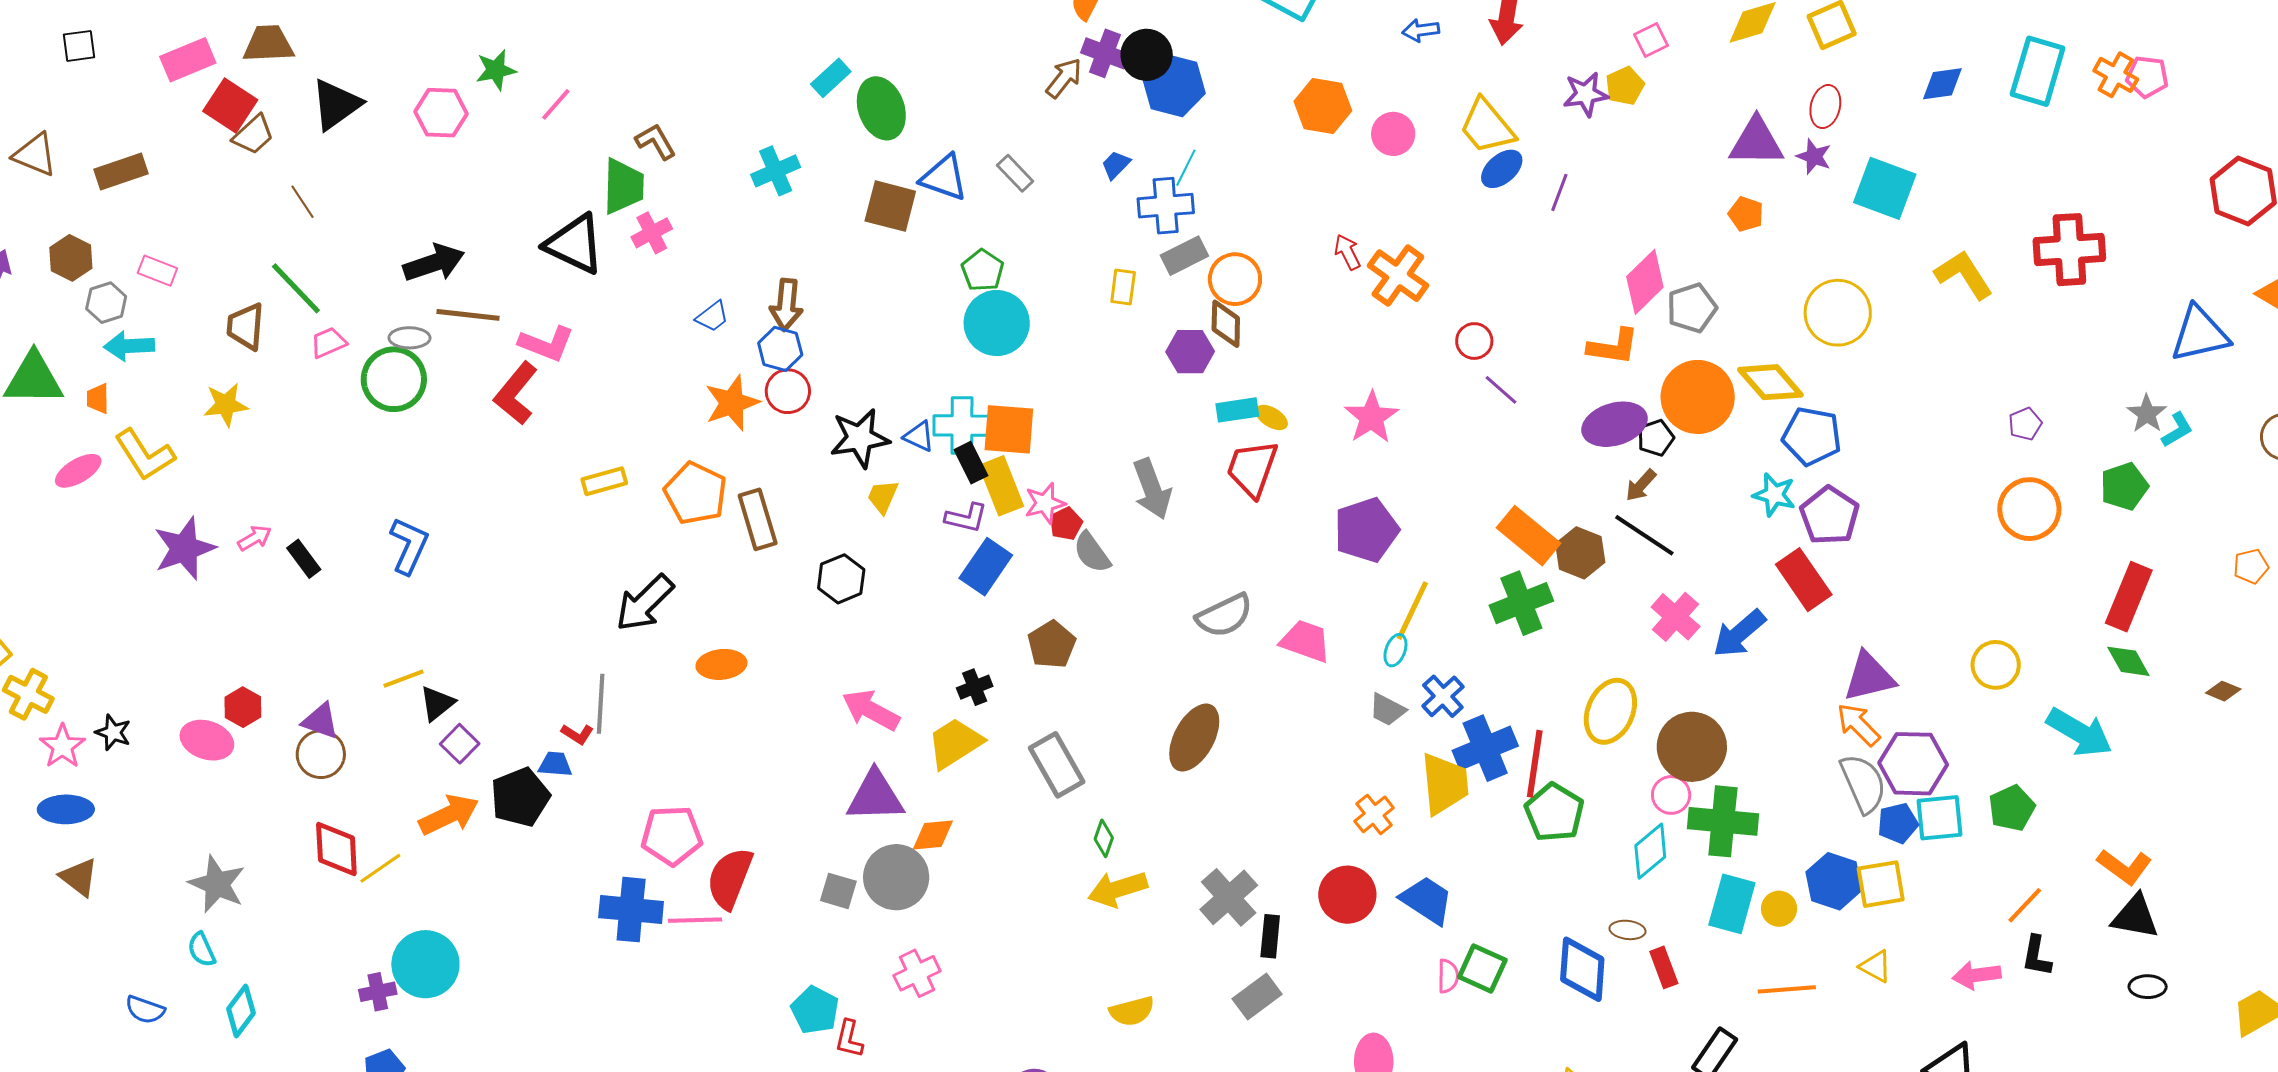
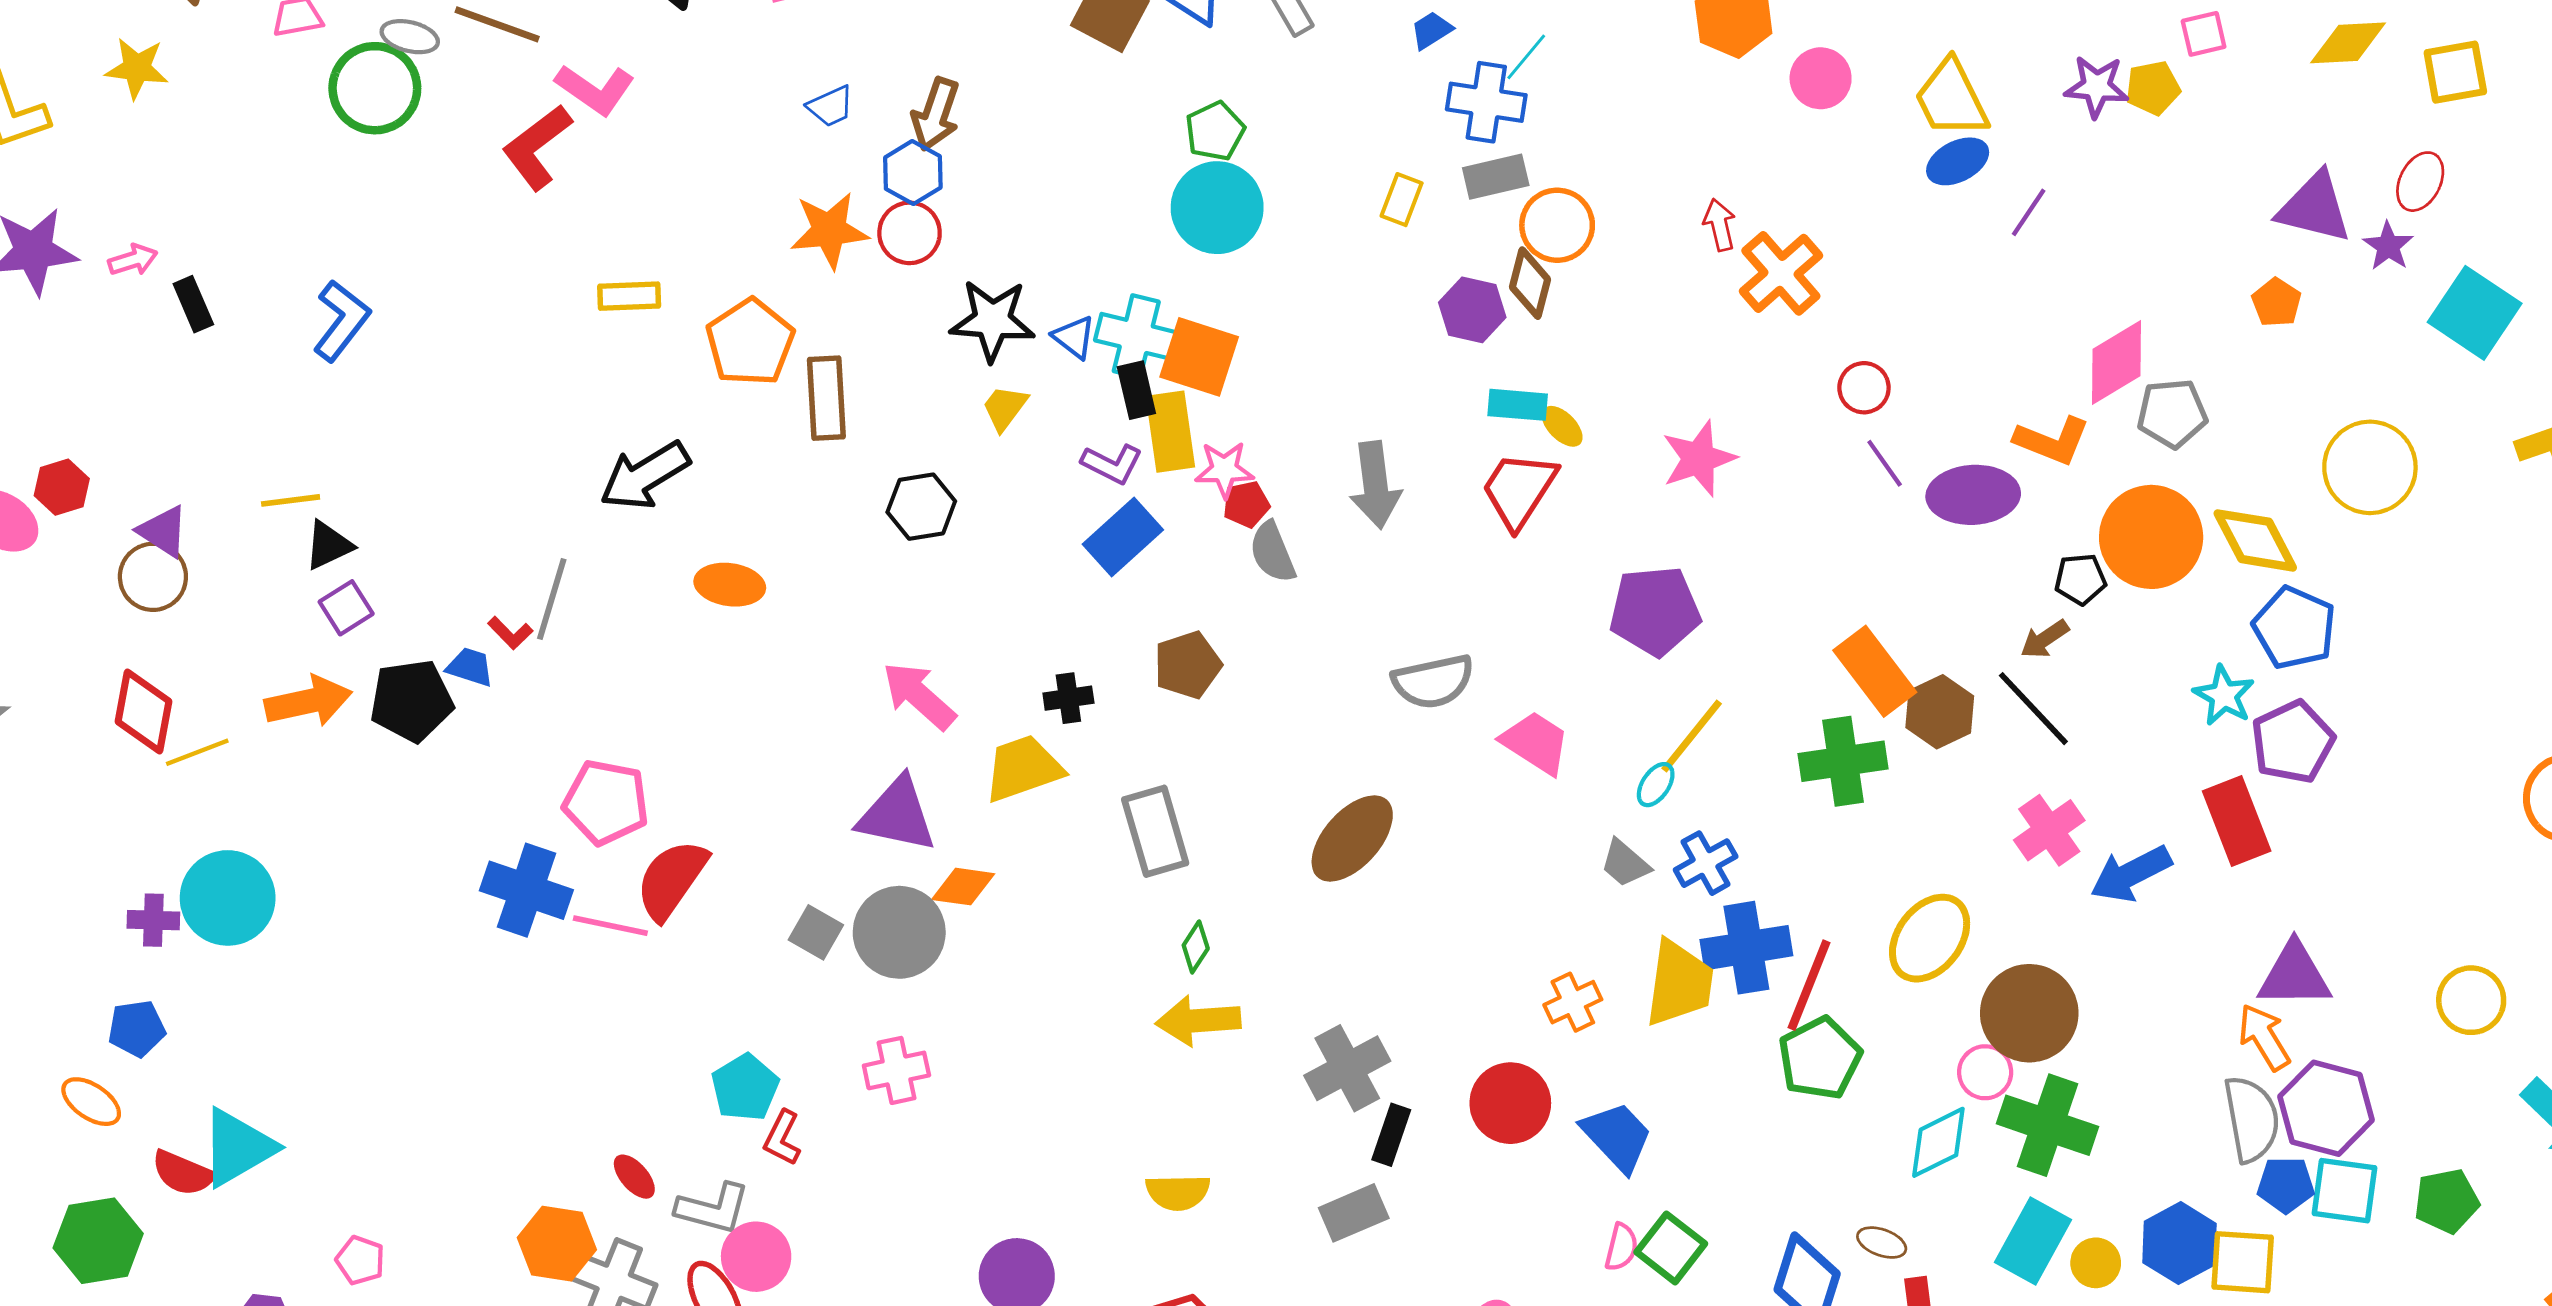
purple ellipse: (1615, 424) -> (1973, 495), moved

